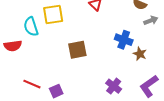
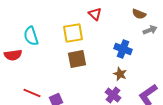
yellow square: (53, 14) -> (73, 33), moved
brown star: (140, 54) -> (120, 74), moved

